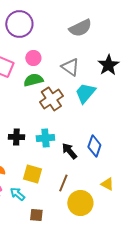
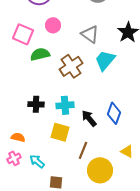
green semicircle: (33, 80) -> (40, 54), moved
yellow square: (32, 174) -> (60, 132), moved

